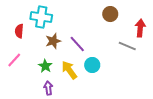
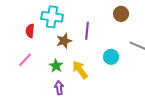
purple line: (77, 44) -> (87, 31), moved, turned 48
cyan circle: (92, 65) -> (111, 57), moved

